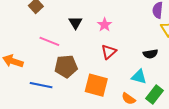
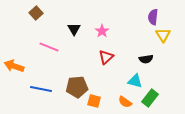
brown pentagon: (66, 66) -> (77, 87), moved
orange square: (96, 85) -> (94, 101), moved, size x0.6

